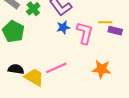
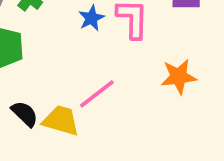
black semicircle: (16, 69) -> (25, 114), turned 49

